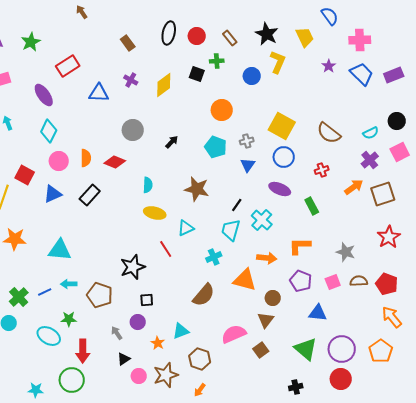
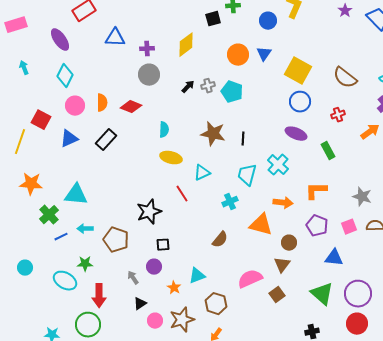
black square: (197, 74) -> (213, 19), turned -35
purple cross: (131, 80) -> (147, 49), moved, turned -32
yellow diamond: (164, 85) -> (186, 45), moved
gray cross: (247, 141) -> (208, 86), moved
blue triangle: (248, 165) -> (264, 54), moved
black line: (237, 205) -> (243, 139), moved, turned -32
brown semicircle: (204, 295) -> (220, 240), size x0.7
green cross: (19, 297) -> (49, 215), moved

